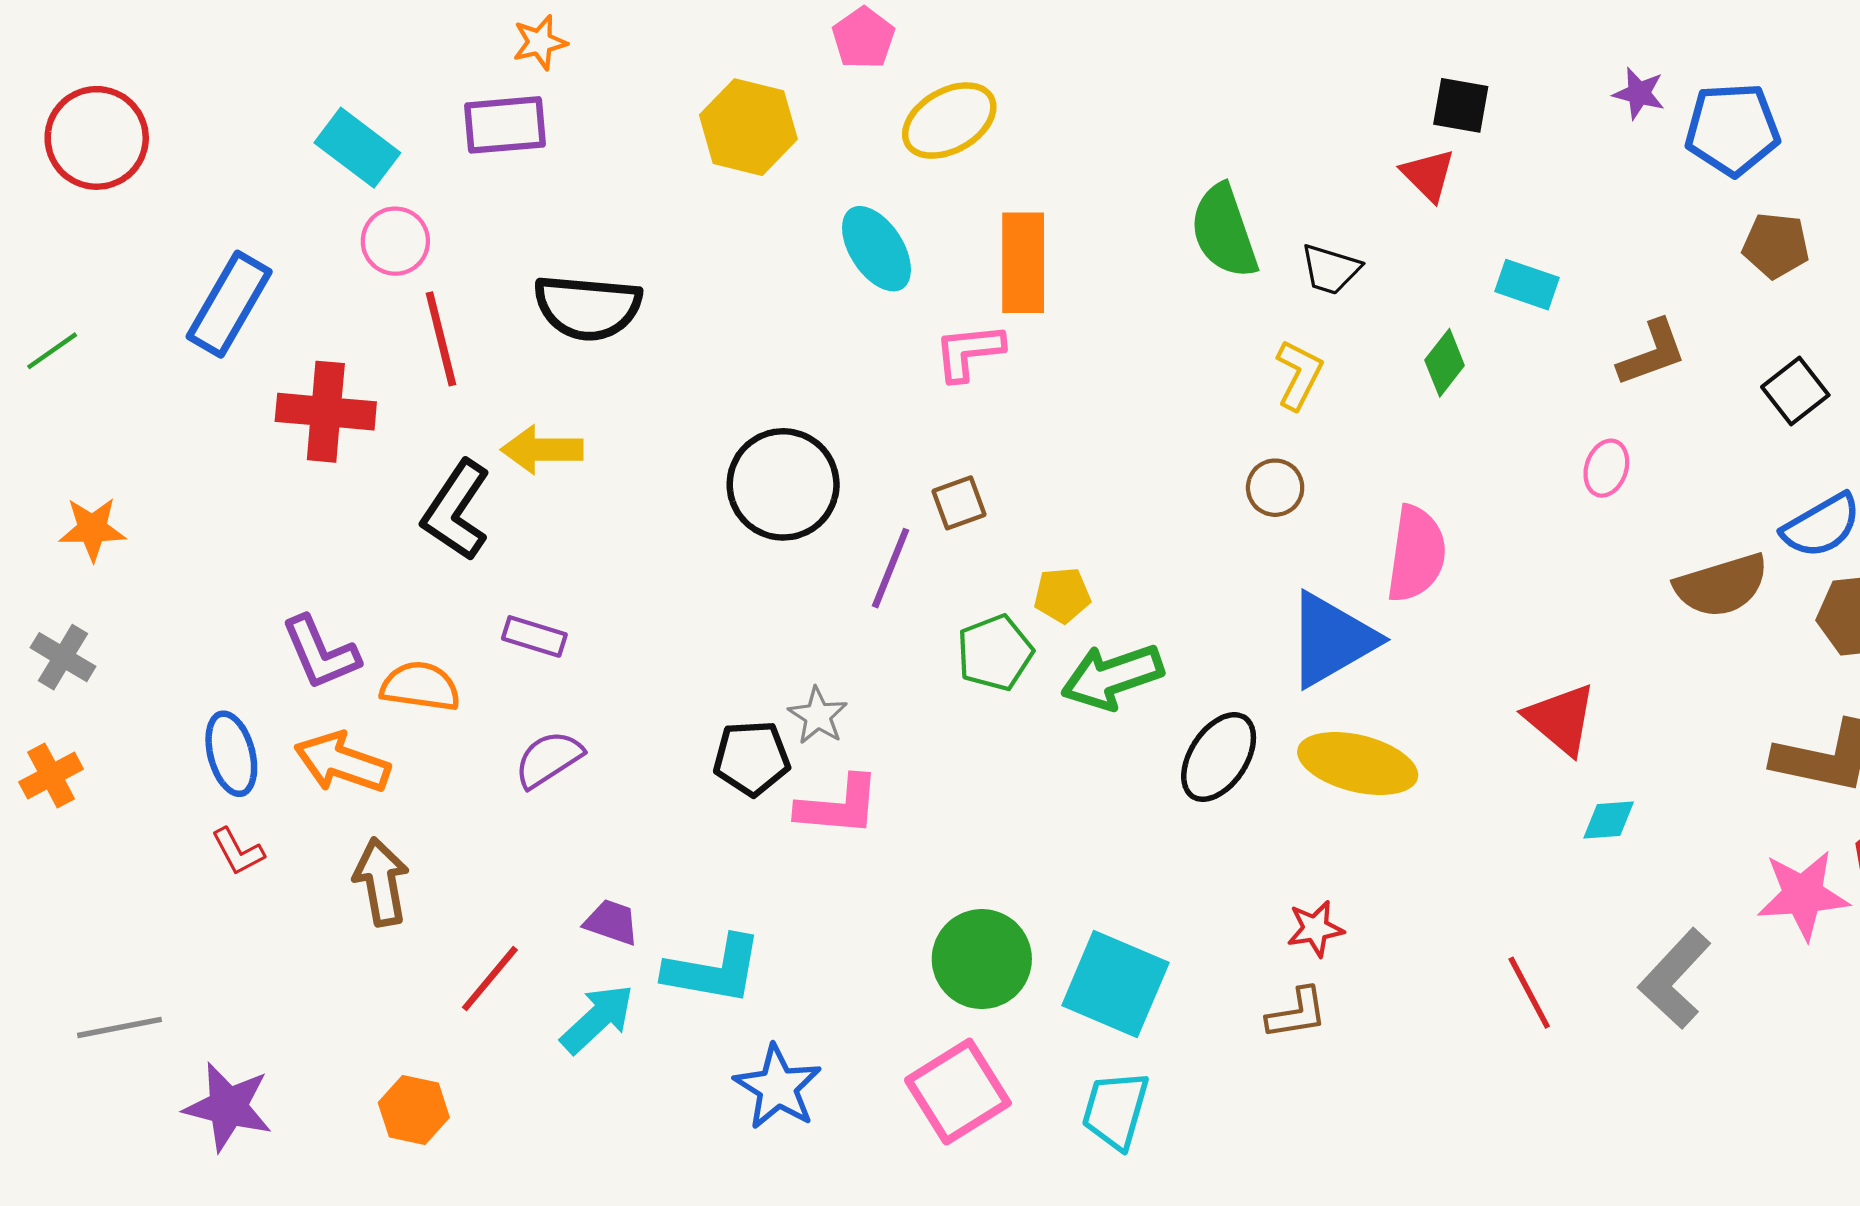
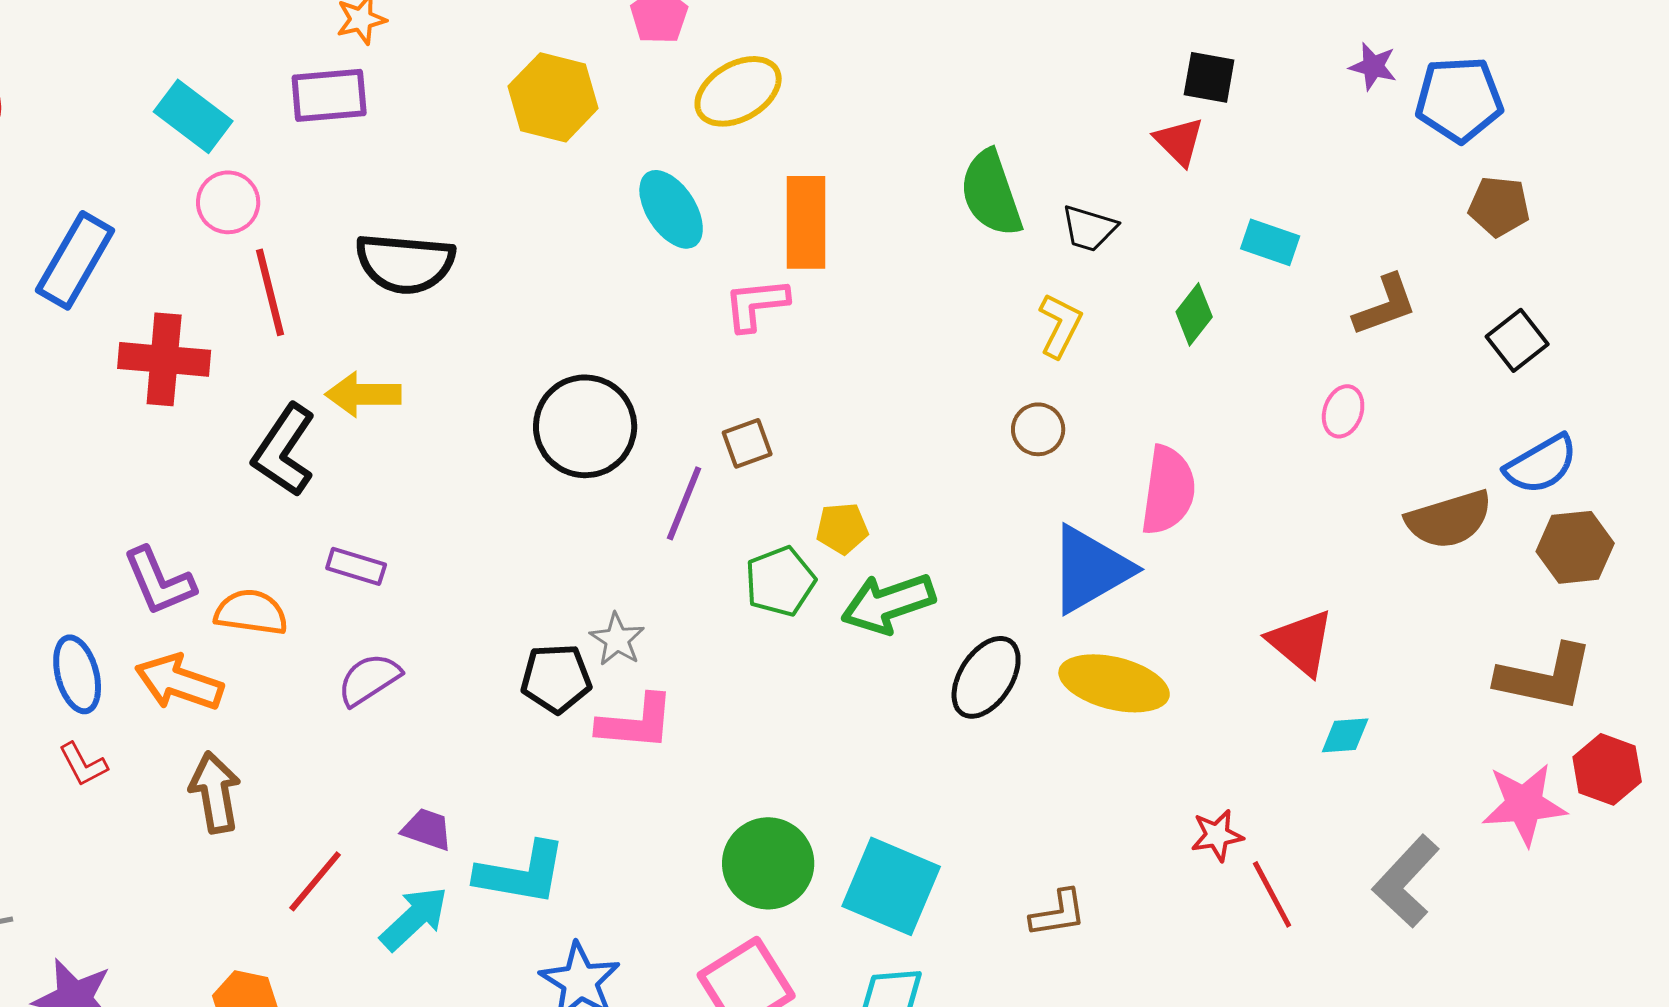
red star: (1315, 929) -> (1217, 835), moved

